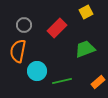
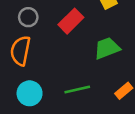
cyan circle: (37, 71) -> (30, 93), moved

